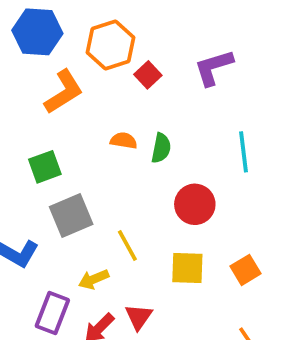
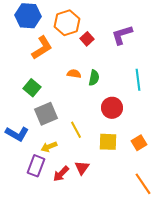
green square: (45, 167) -> (32, 88), turned -30
yellow arrow: (94, 279) -> (49, 147), moved

